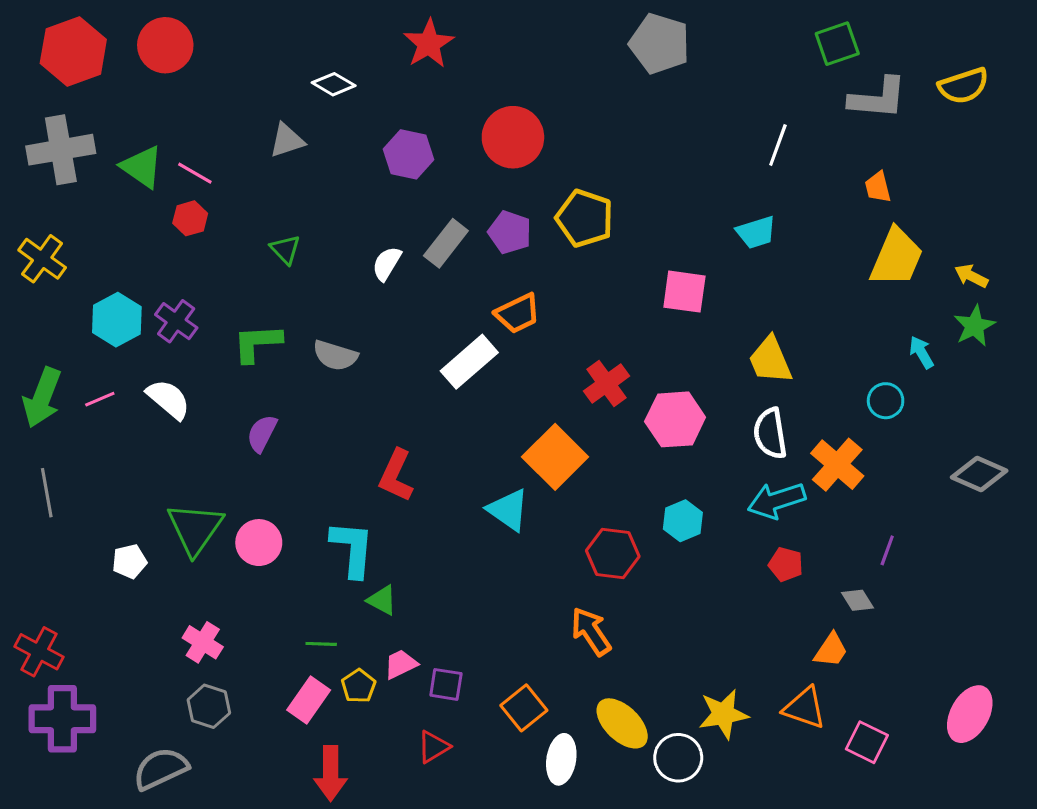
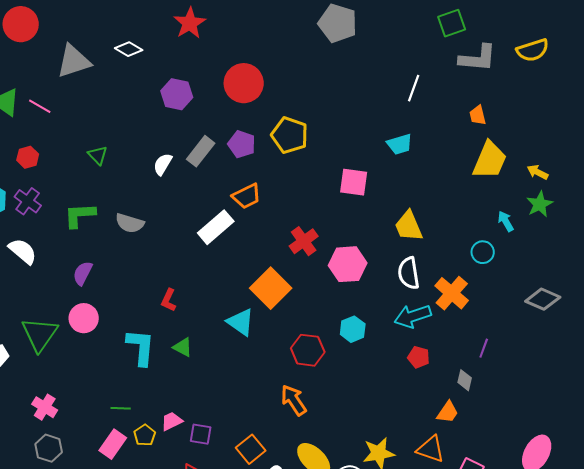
gray triangle: (287, 140) -> (74, 61), moved, size x1.5
red hexagon: (190, 218) -> (28, 157), moved
red L-shape: (396, 476) -> (169, 300), size x0.7
pink circle: (259, 543) -> (84, 318), moved
green triangle: (382, 600) -> (183, 347), moved
gray diamond: (858, 600) -> (465, 380), turned 45

